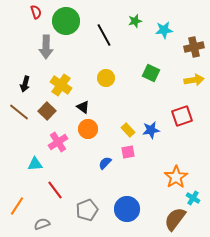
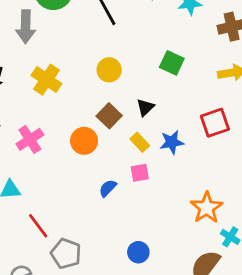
black triangle: (83, 107) -> (145, 107), moved, turned 40
brown square: (47, 111) -> (109, 116), moved
pink cross: (58, 142) -> (30, 139), moved
blue circle: (127, 209) -> (138, 252), size x0.6
gray pentagon: (87, 210) -> (66, 254), moved, turned -30

